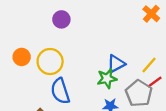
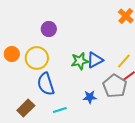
purple circle: (61, 19) -> (49, 29), moved
green star: (107, 79) -> (80, 61), moved

